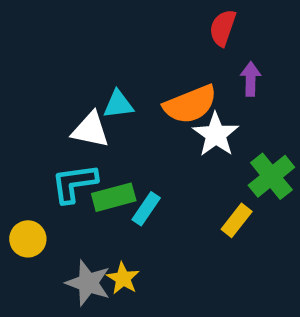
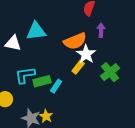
cyan triangle: (118, 104) -> (36, 31), moved, size x1.5
white triangle: (90, 130) -> (13, 43), moved
yellow rectangle: (237, 220) -> (78, 67), moved

